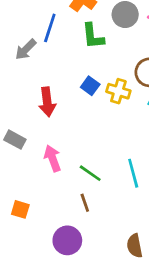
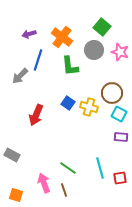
red arrow: (47, 102) -> (36, 115), turned 30
gray rectangle: (15, 140) -> (12, 155), moved
pink arrow: (53, 158) -> (44, 183), moved

